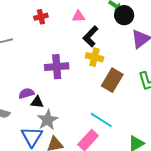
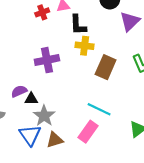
red cross: (41, 17) -> (42, 12), moved
black L-shape: (91, 36) -> (78, 25), turned -40

